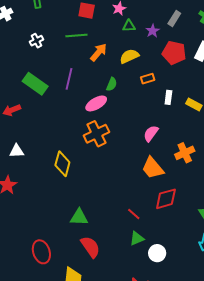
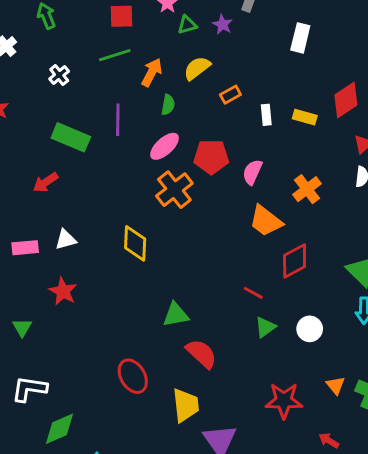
red pentagon: (174, 53) -> (211, 157), moved
green semicircle: (112, 84) -> (168, 105), moved
white circle: (157, 253) -> (310, 329), moved

